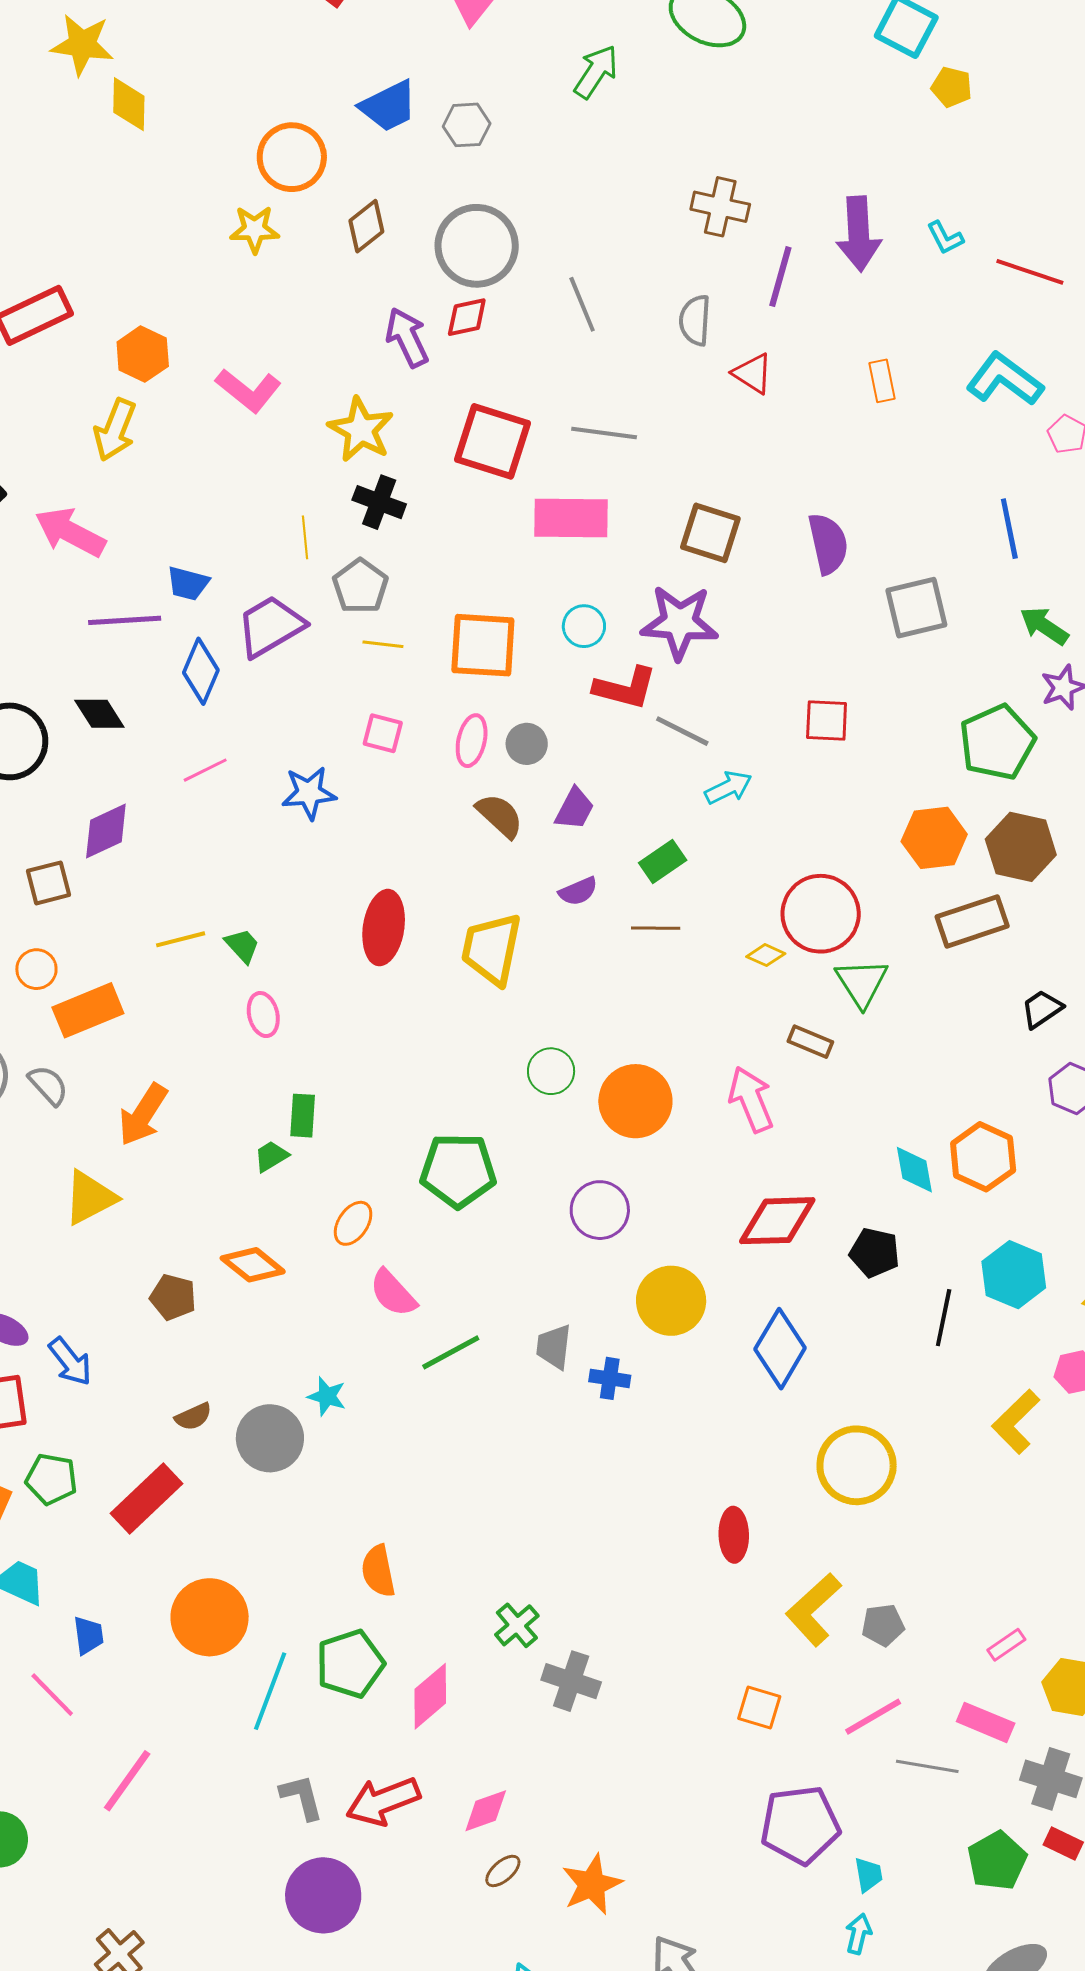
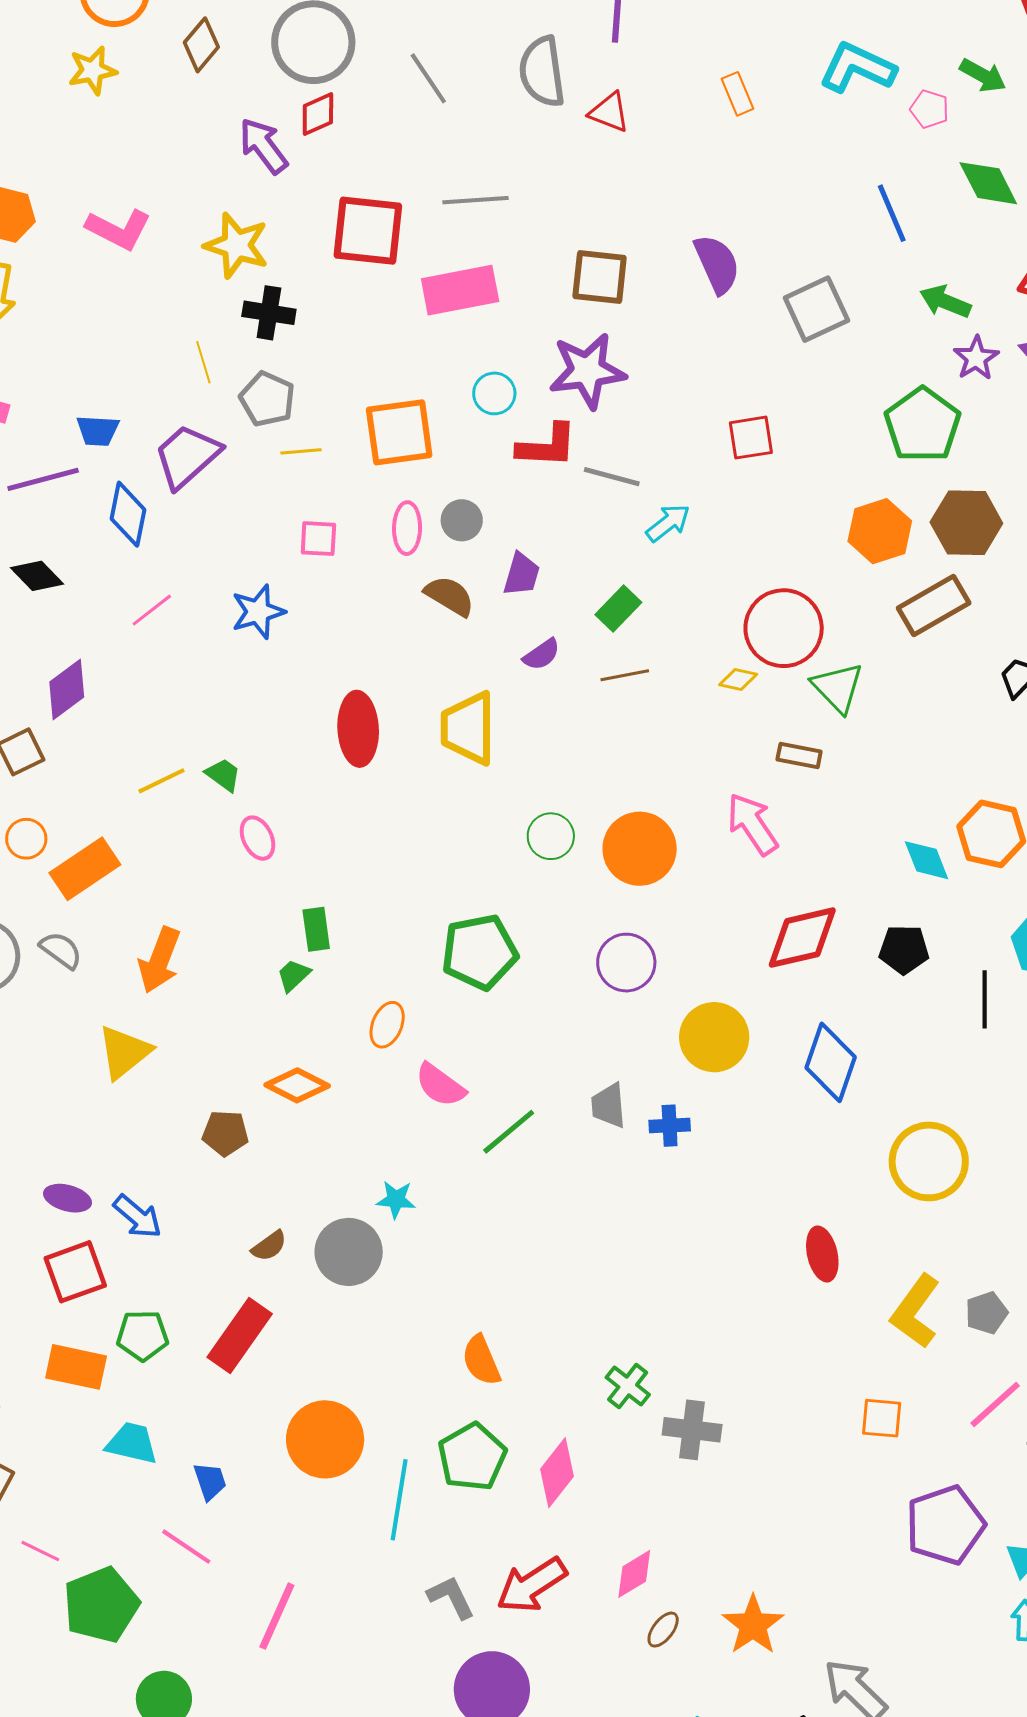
gray semicircle: (695, 320) -> (542, 72), size x1.4

